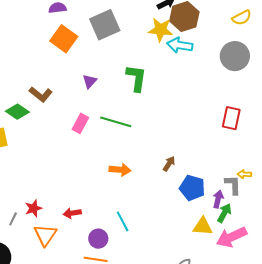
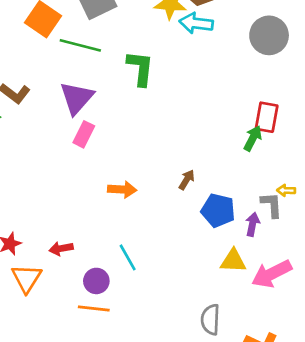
purple triangle: (90, 81) -> (77, 98), moved, size x1.8
green line: (116, 122) -> (80, 45), moved
pink rectangle: (80, 123) -> (84, 134), moved
green arrow: (224, 213) -> (253, 138), moved

